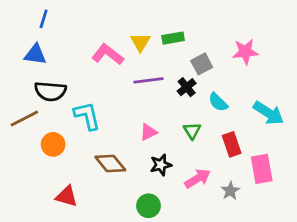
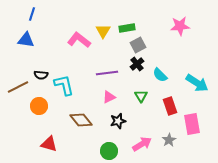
pink star: (245, 52) -> (180, 26), moved
gray square: (202, 64) -> (138, 45), moved
purple line: (148, 80) -> (107, 73), moved
black semicircle: (50, 91) -> (41, 75), moved, size x0.6
pink arrow: (198, 178) -> (142, 144), moved

